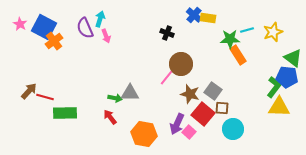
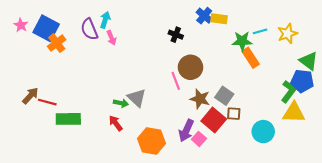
pink line: (167, 77) -> (176, 81), turned -60
gray triangle: (130, 93) -> (137, 98), turned 42
cyan circle: (233, 129) -> (263, 132), moved

